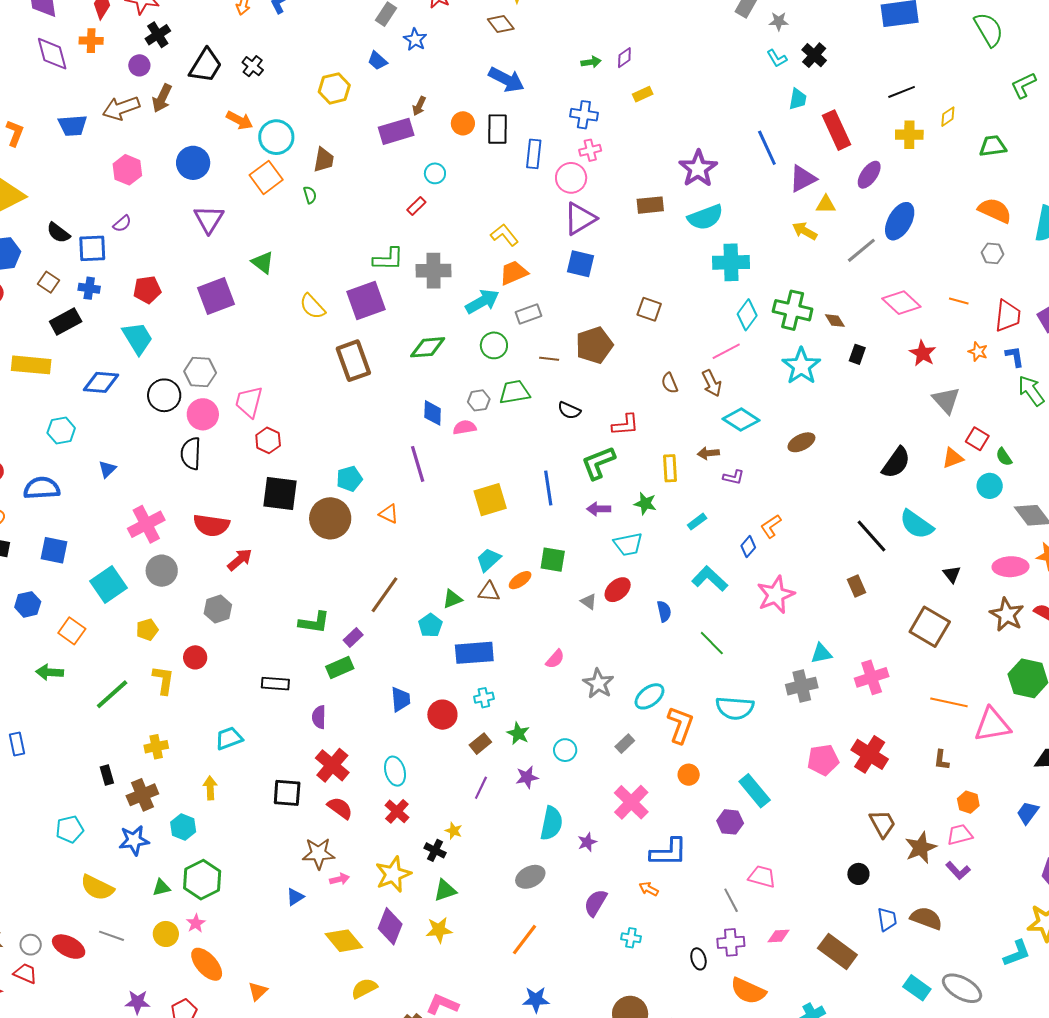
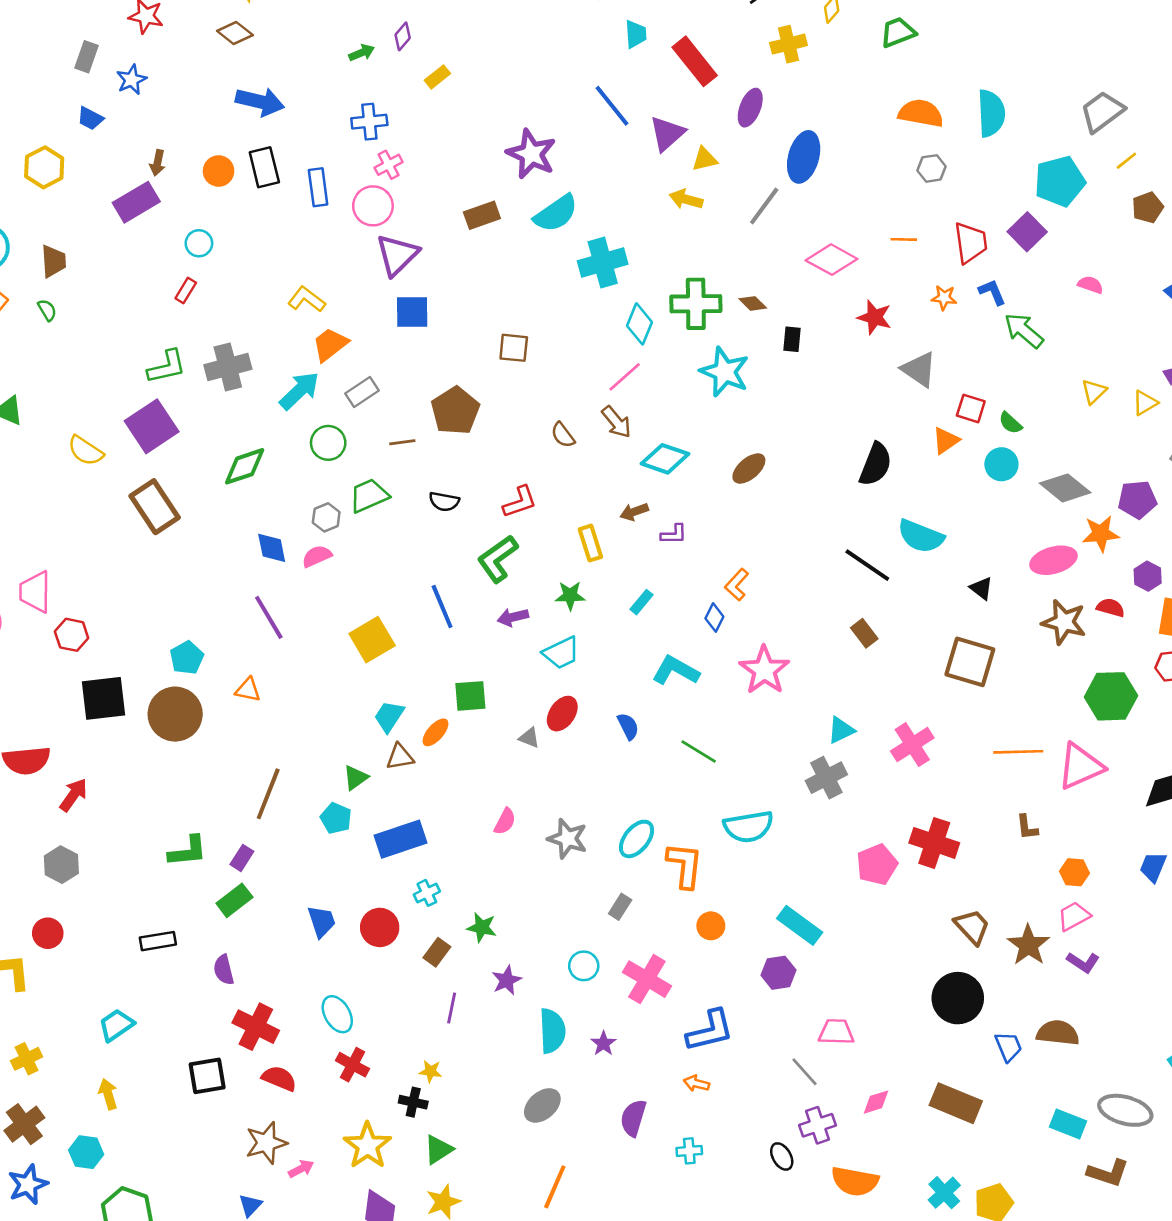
blue star: (415, 39) -> (131, 80), turned 30
cyan circle: (565, 750) -> (584, 966), moved
black circle: (858, 874) -> (958, 998), size x1.8

